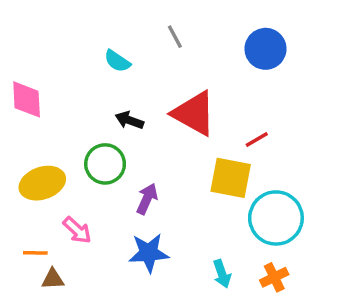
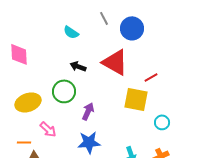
blue circle: (265, 49) -> (132, 28), moved
cyan circle: (276, 218) -> (162, 122), size x0.5

